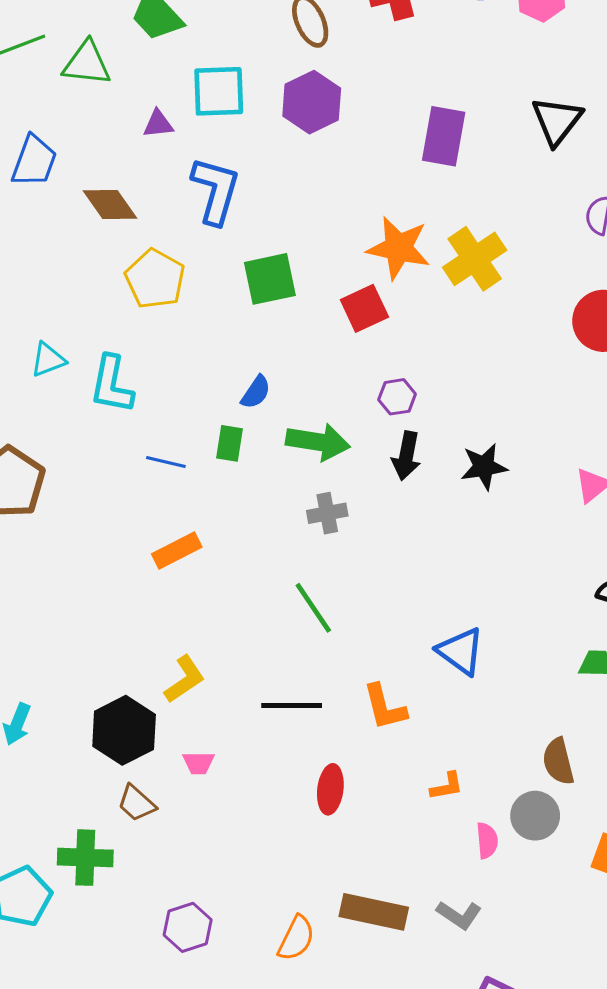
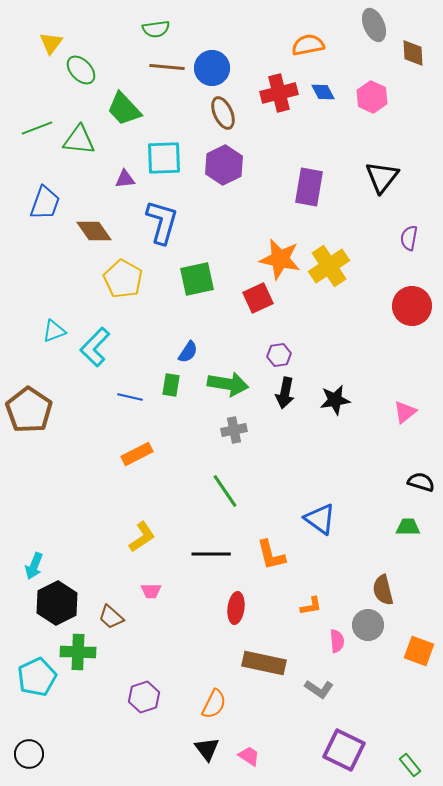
cyan L-shape: (112, 384) -> (95, 347), turned 33
black hexagon: (124, 730) -> (57, 603), moved
brown rectangle: (374, 912) -> (264, 663), moved

